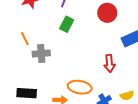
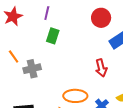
red circle: (107, 13) -> (101, 18), moved

